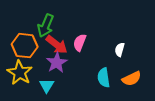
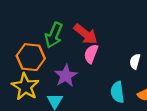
red arrow: (57, 45) -> (86, 34), moved

